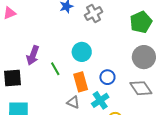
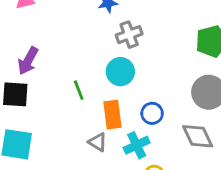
gray cross: (94, 14) -> (129, 35), moved
purple arrow: (33, 55) -> (28, 61), moved

